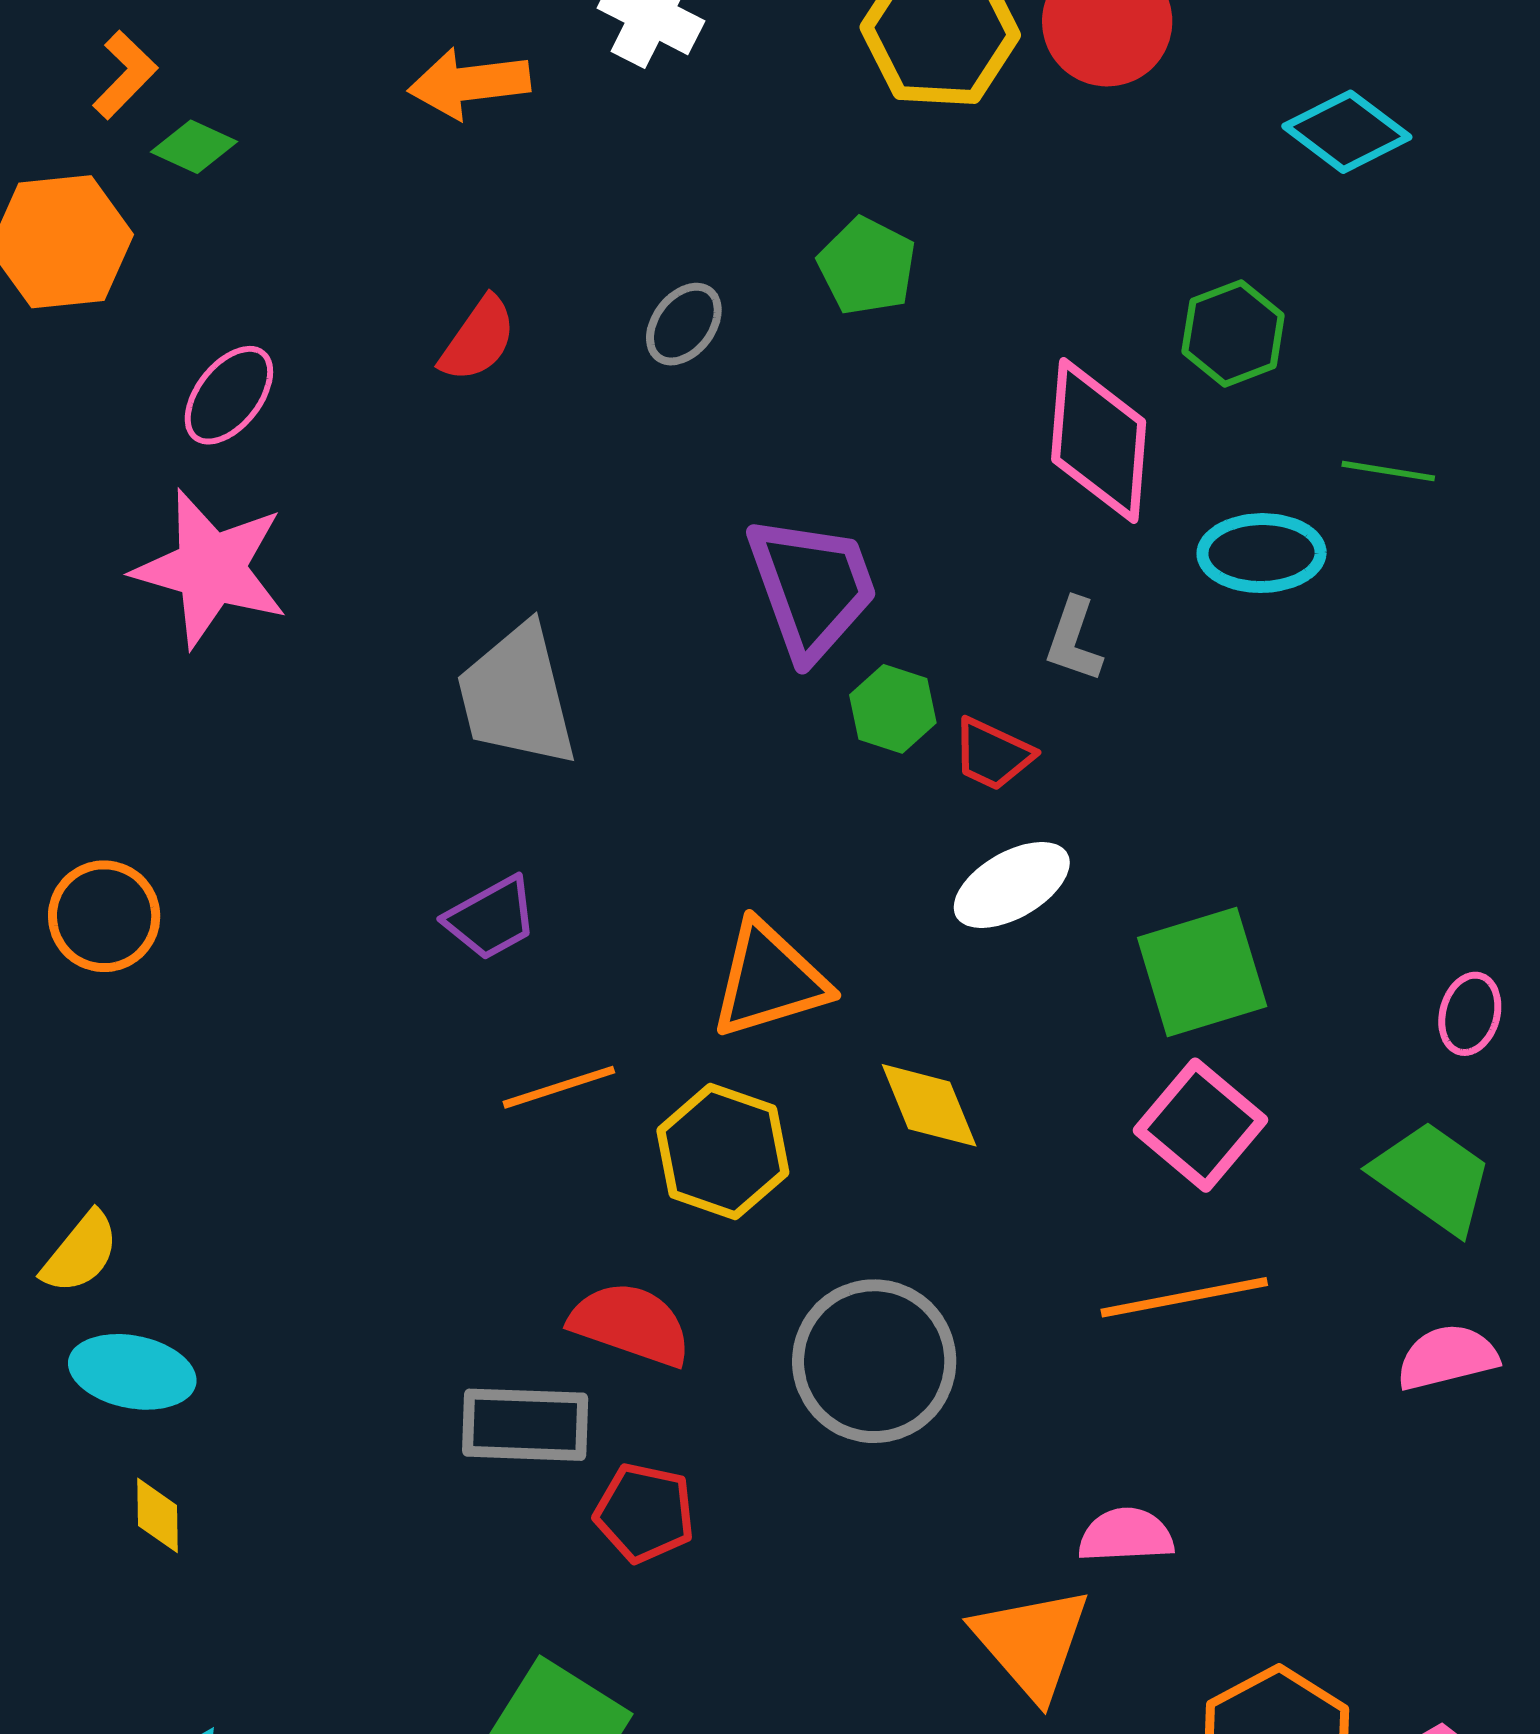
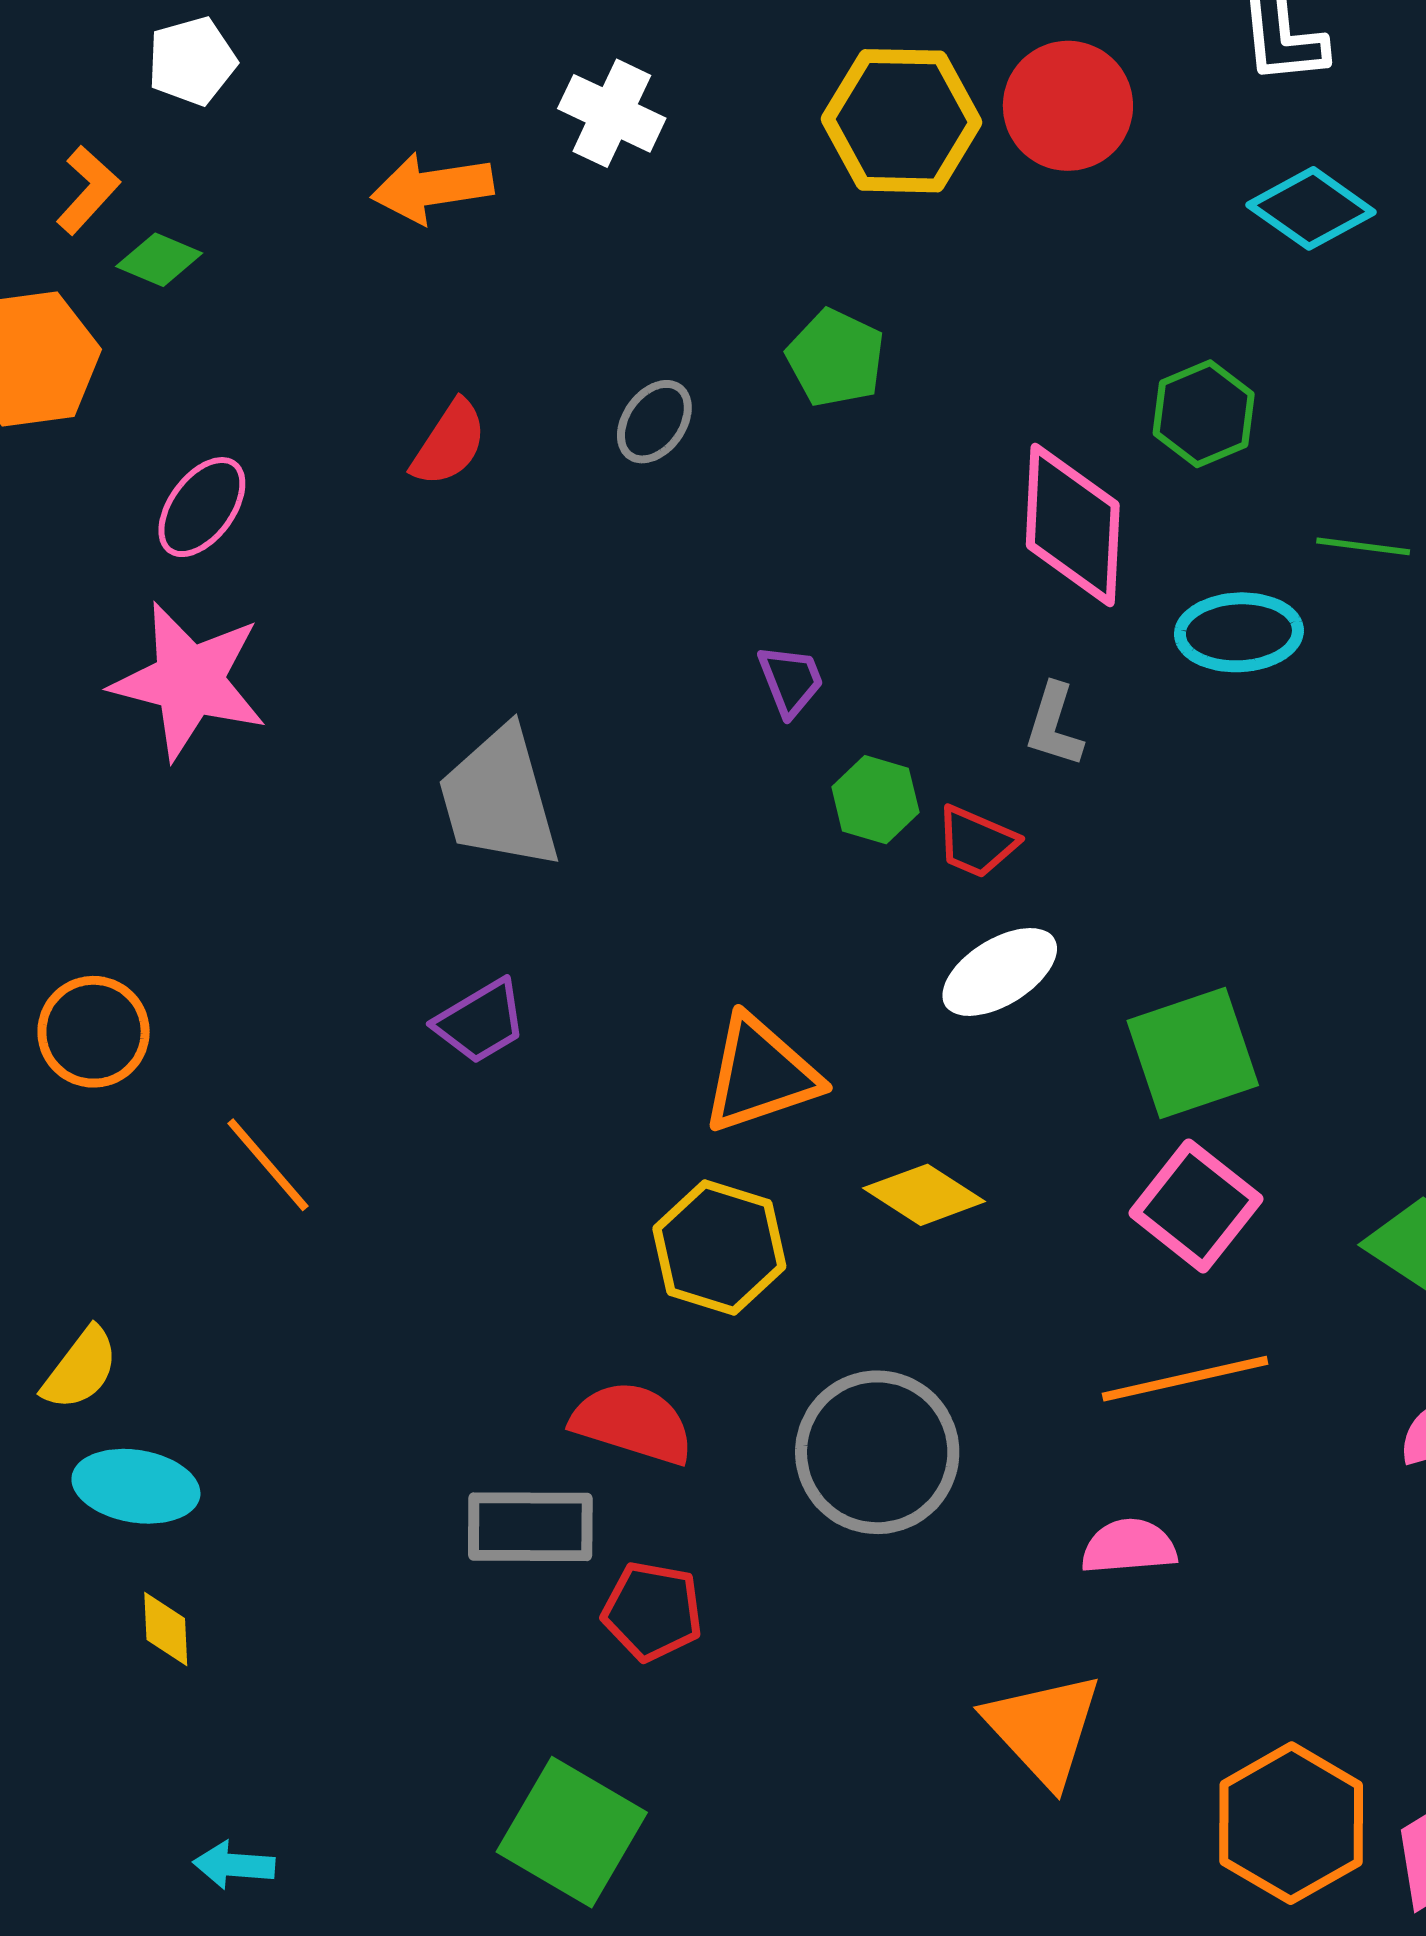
purple trapezoid: (812, 587) -> (791, 681), size x0.5
orange line: (559, 1087) -> (268, 1165), moved, turned 69
yellow diamond: (929, 1105) -> (924, 1195), turned -33
pink semicircle: (1126, 1535) -> (1129, 1547), moved

